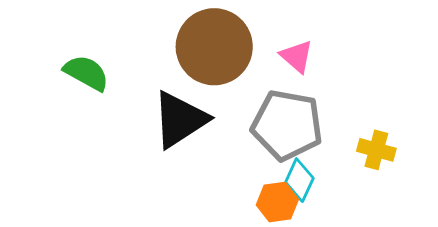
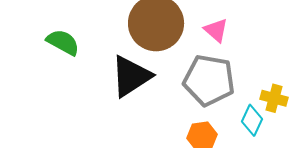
cyan diamond: (299, 180) -> (252, 120), moved

